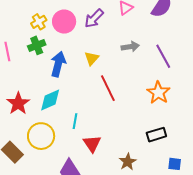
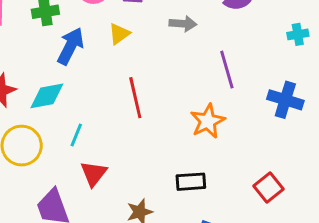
gray arrow: (130, 47) -> (183, 24), moved
yellow triangle: (92, 58) -> (119, 34), moved

